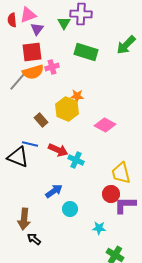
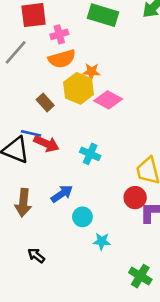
orange semicircle: (33, 72) -> (62, 59), moved
pink diamond: (105, 125) -> (108, 100), moved
red arrow: (58, 150) -> (46, 144), moved
brown arrow: (24, 219) -> (23, 203), moved
cyan star: (99, 228) -> (102, 241), moved

